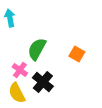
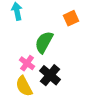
orange square: (77, 54) -> (71, 18), moved, turned 35

